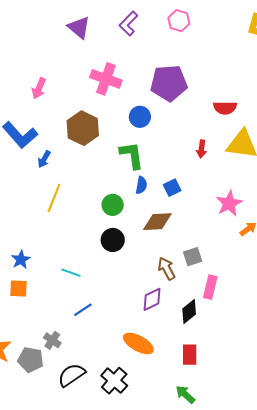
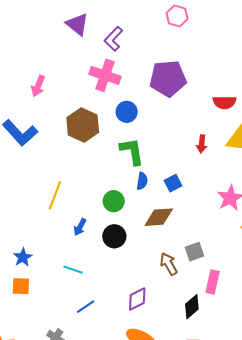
purple L-shape: (128, 24) -> (113, 39), moved
blue circle: (140, 117) -> (127, 112), moved
blue arrow: (44, 159) -> (80, 227), moved
purple diamond: (152, 299) -> (137, 299), moved

